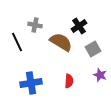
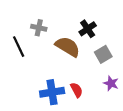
red semicircle: (69, 81) -> (77, 90), turned -32
blue cross: (31, 83) -> (52, 92), moved

